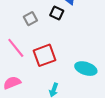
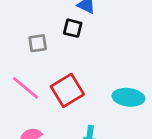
gray square: (30, 19) -> (38, 43), turned 32

